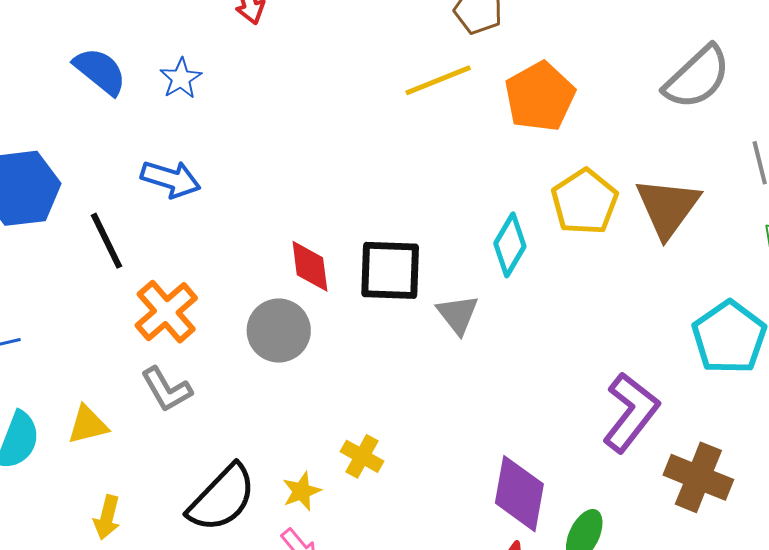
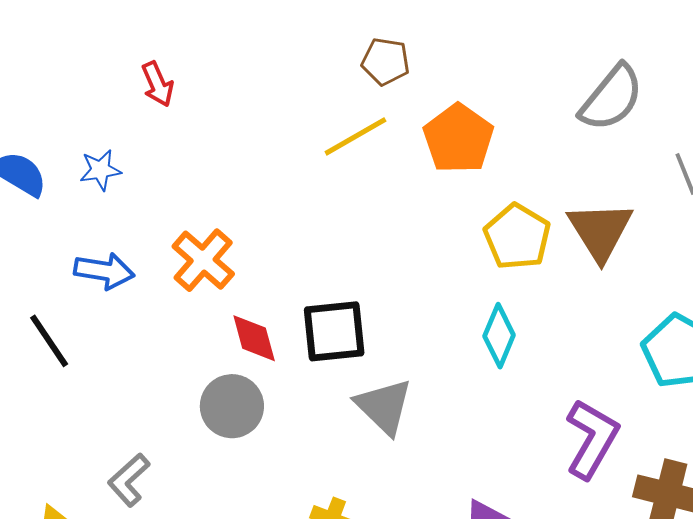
blue star: (181, 78) -> (100, 170), turned 30
cyan diamond: (510, 245) -> (499, 336), moved
orange cross: (166, 312) -> (203, 260), moved
gray triangle: (458, 314) -> (384, 406), moved, size x1.4
gray L-shape: (166, 389) -> (129, 480), turned 86

